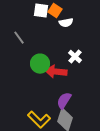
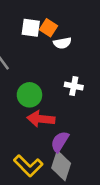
white cross: (75, 57) -> (74, 86), turned -32
red arrow: (56, 72) -> (41, 119), moved

